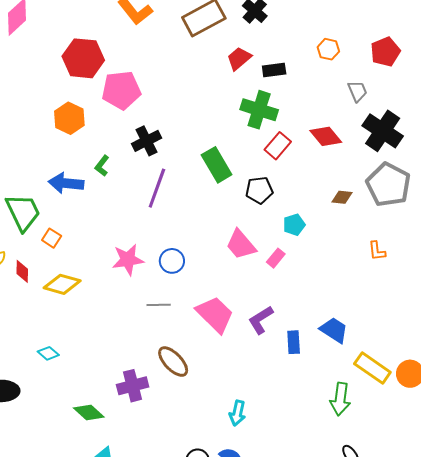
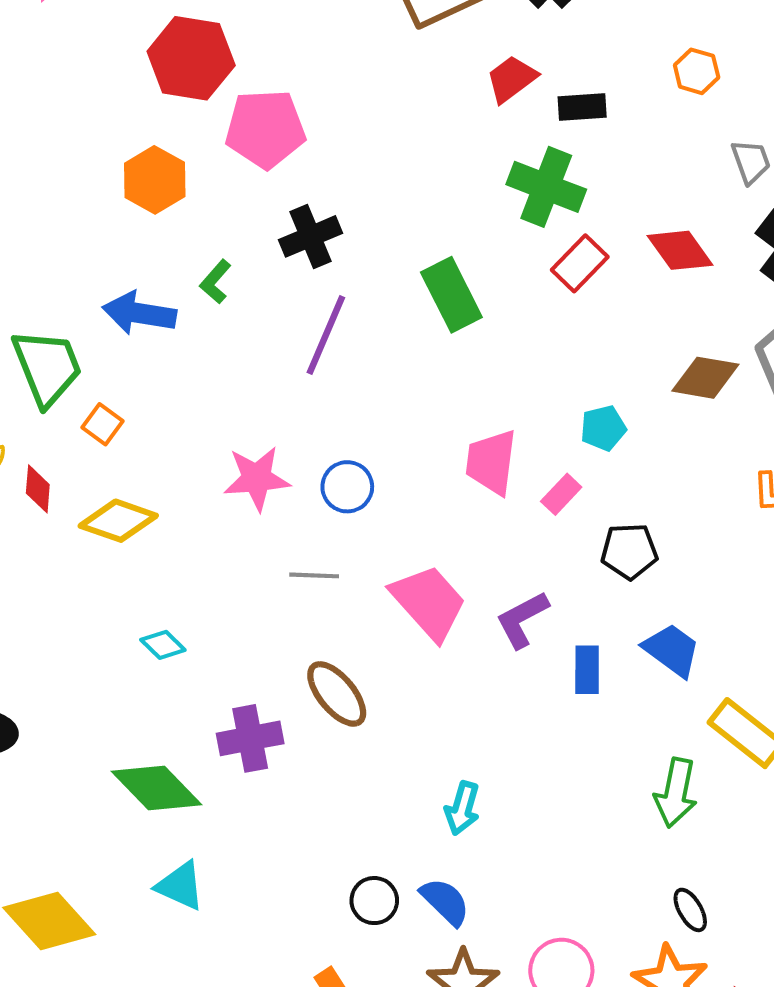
black pentagon: (259, 190) -> (629, 551), moved
brown diamond: (342, 197) -> (705, 378), size x1.5
pink trapezoid: (241, 245) -> (491, 462), turned 44
cyan diamond: (48, 353) -> (163, 645), moved
green diamond: (89, 413) -> (156, 788), size x1.4

